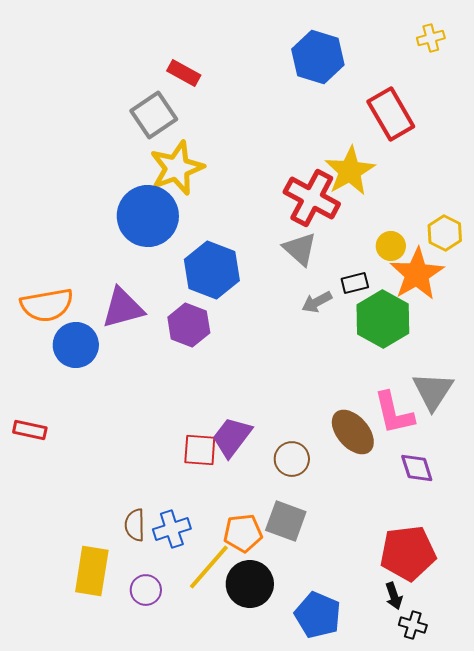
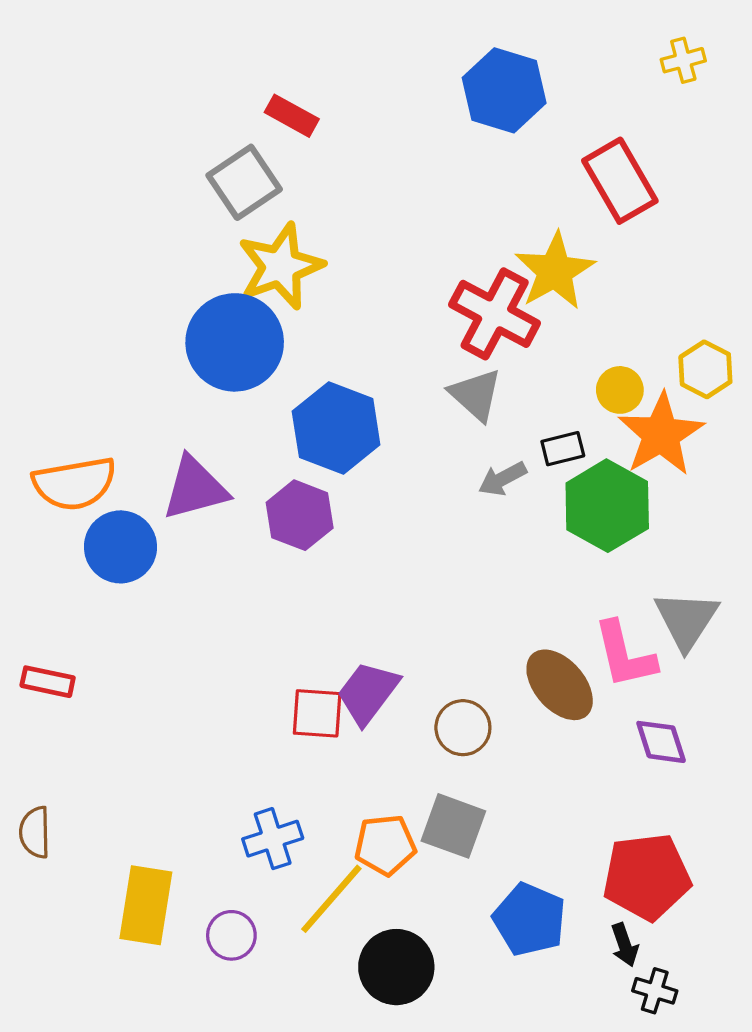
brown semicircle: (135, 525) -> (35, 832), moved
black circle: (250, 584) -> (396, 967), moved
blue pentagon: (318, 615) -> (529, 919), moved

